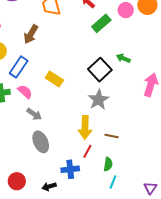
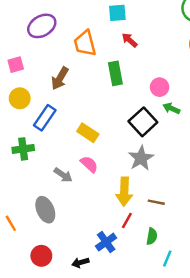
pink circle: (126, 10) -> (160, 87), moved
green rectangle: (101, 23) -> (115, 73), moved, turned -60
pink semicircle: (25, 92) -> (89, 164), moved
gray ellipse: (41, 142) -> (45, 210), moved
blue cross: (70, 169) -> (106, 242), turned -30
cyan line: (113, 182) -> (167, 259), moved

